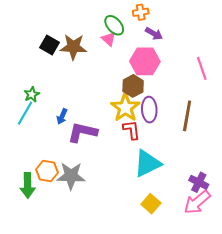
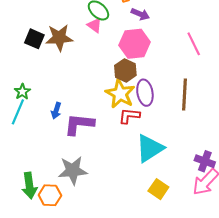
red L-shape: (132, 130) -> (129, 116), turned -70
orange hexagon: (47, 171) -> (50, 195), moved

